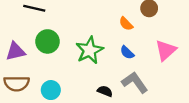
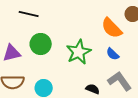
orange semicircle: (126, 24) -> (112, 28), size x1.6

